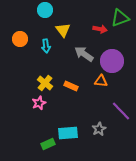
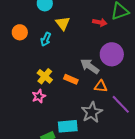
cyan arrow: (46, 46) -> (46, 39), turned 32
gray arrow: (84, 54) -> (90, 66), moved
orange triangle: (101, 81) -> (101, 86), moved
gray star: (99, 129) -> (92, 112), moved, size x1.5

